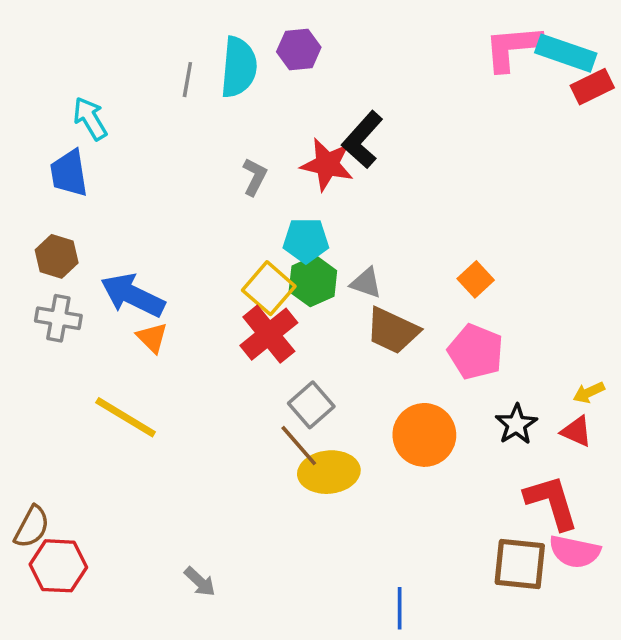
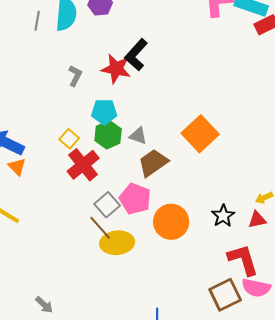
orange square: (476, 279) -> (200, 134), size x1.8
yellow square: (269, 288) -> (69, 139), moved, size x0.7
brown trapezoid: (393, 331) -> (153, 163), turned 120
pink pentagon: (476, 352) -> (135, 199), moved
red triangle: (576, 431) -> (257, 220), turned -36
brown square: (520, 564) -> (225, 295), turned -32

